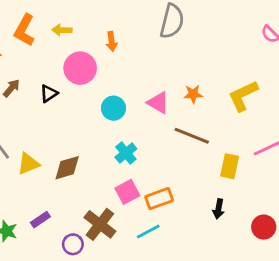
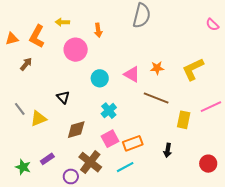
orange L-shape: (24, 30) -> (37, 36), moved
black triangle: (49, 93) -> (63, 97), moved, turned -40
brown diamond: (67, 168) -> (76, 130), moved
black arrow: (219, 209) -> (168, 150), moved

